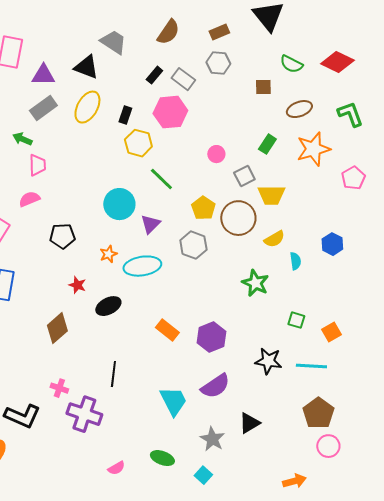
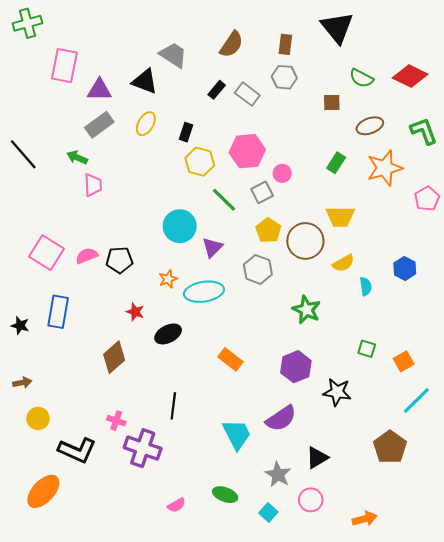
brown rectangle: (219, 32) -> (285, 44), turned -60
yellow ellipse: (87, 107) -> (146, 124), size x0.7
pink hexagon: (170, 112) -> (247, 151), moved
gray square: (244, 176) -> (262, 192), moved
pink semicircle: (29, 199) -> (87, 256), moved
green star: (255, 283) -> (306, 310), moved
purple hexagon: (211, 337) -> (296, 367), moved
cyan line: (311, 366) -> (416, 401), moved, turned -48
pink circle: (328, 446) -> (311, 500), moved

